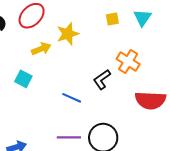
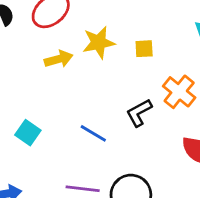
yellow square: (112, 19) -> (144, 49), moved
cyan square: (23, 79) -> (28, 133), moved

